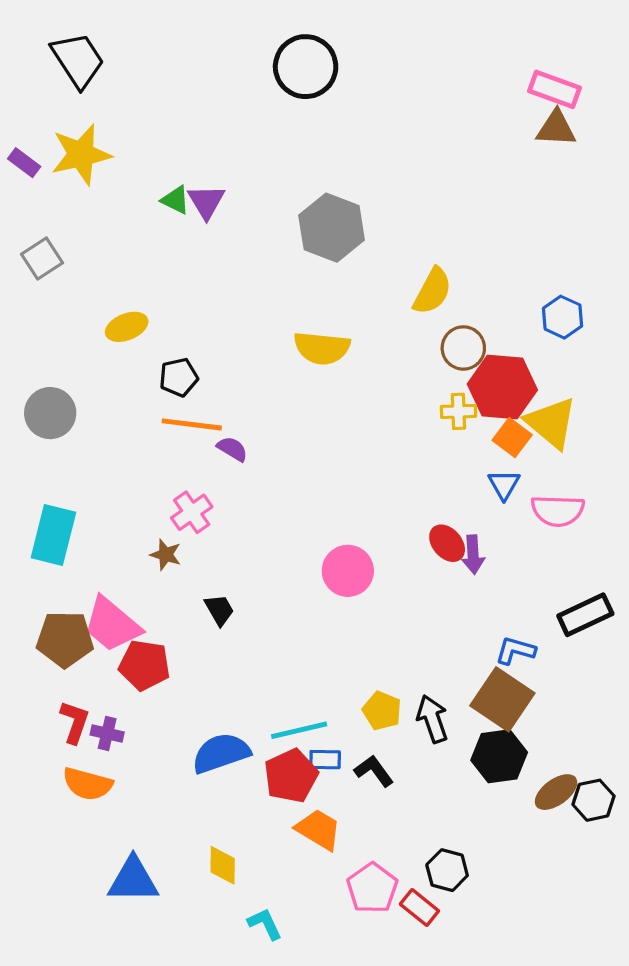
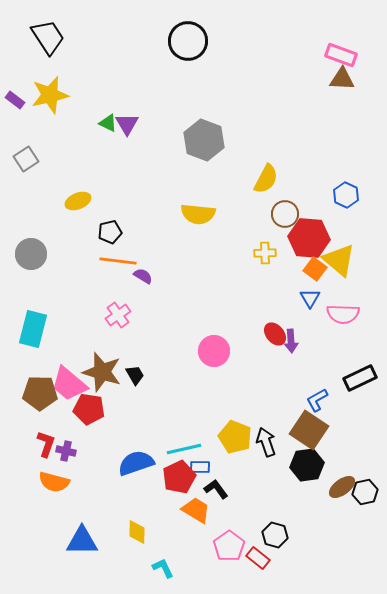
yellow cross: (458, 411) -> (265, 253), moved
brown star: (166, 555) -> (102, 372), moved, size x2.0
blue L-shape: (515, 651) -> (317, 400), turned -45
yellow pentagon: (382, 711) -> (235, 437), size x1.4
black L-shape: (374, 771) -> (216, 489), moved

